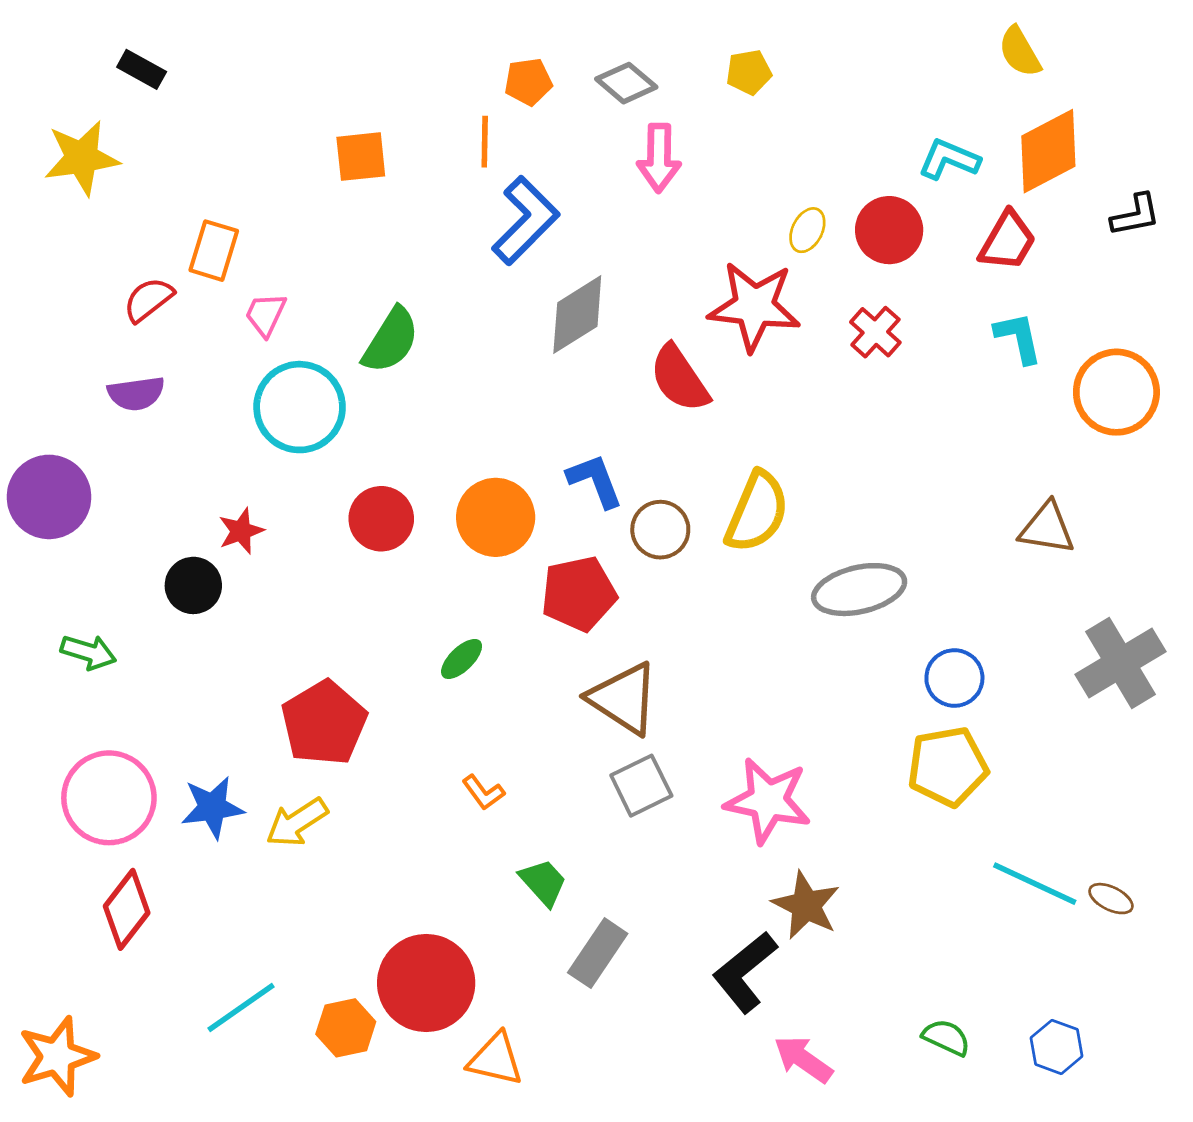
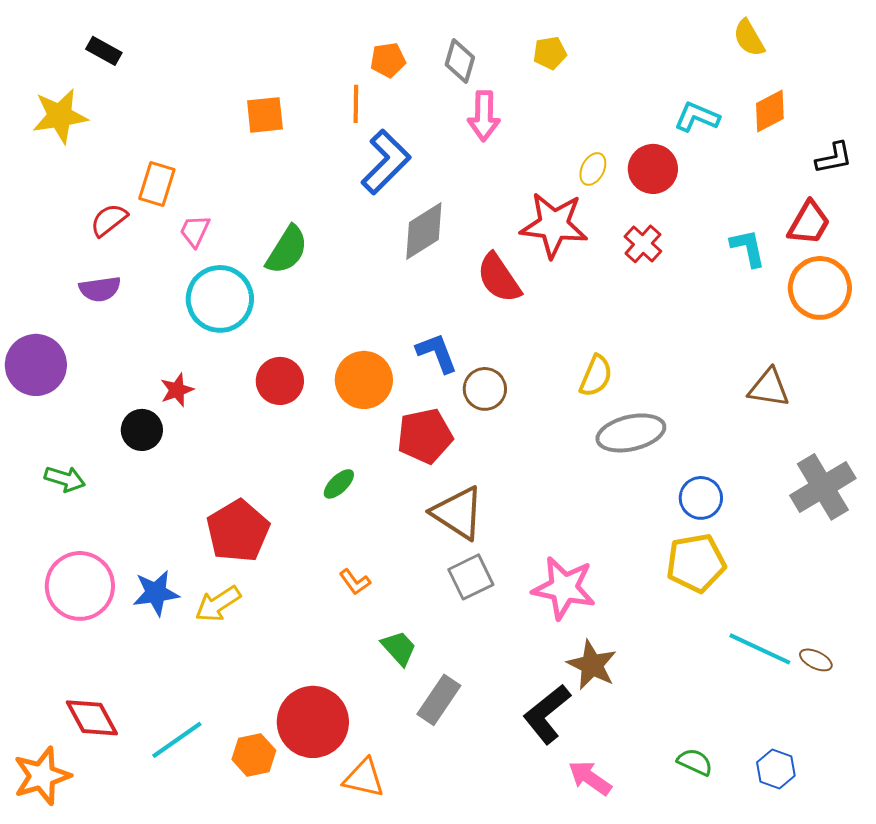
gray diamond: (626, 83) -> (460, 61), turned 66
orange diamond: (1048, 151) -> (770, 111), size x0.7
red trapezoid: (1008, 241) -> (809, 223), moved
yellow semicircle: (757, 512) -> (596, 376), moved, size x0.7
red diamond: (127, 909) -> (92, 718), moved, turned -66

